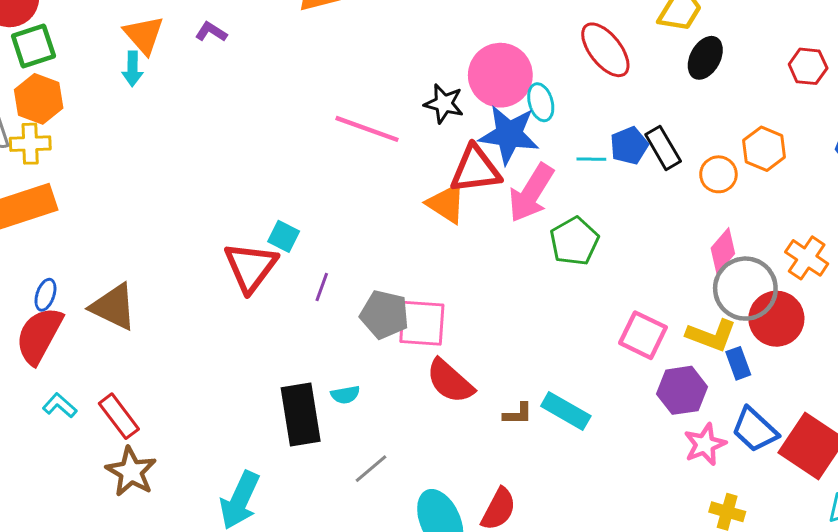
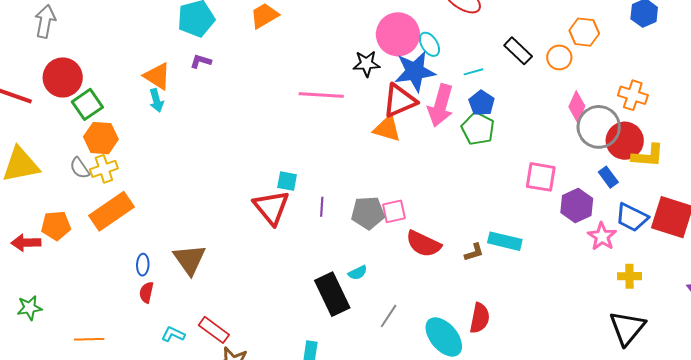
blue pentagon: (629, 146) -> (482, 103), moved
brown triangle: (114, 307) -> (189, 259), turned 45
pink square: (422, 323) -> (394, 211), size x0.7
red semicircle: (39, 335) -> (146, 292), size x0.5
yellow L-shape: (711, 335) -> (648, 156), moved

